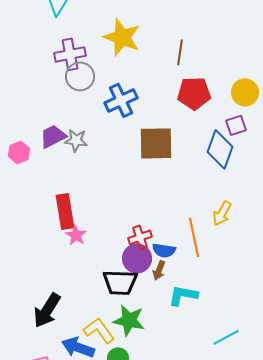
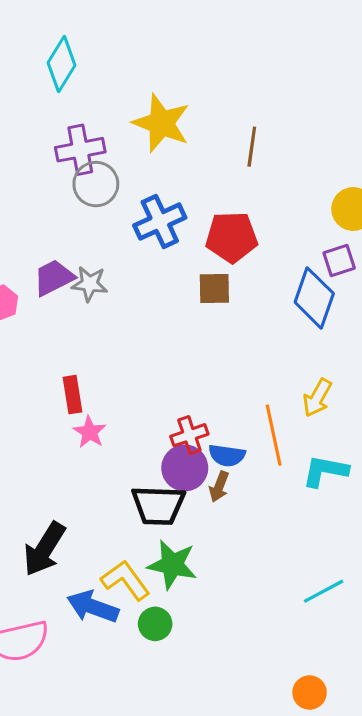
red pentagon: (194, 93) -> (232, 237), moved
brown square: (156, 143) -> (214, 289), size x0.6
red rectangle: (65, 211) -> (72, 395), size x0.7
cyan L-shape: (183, 295) -> (325, 471), moved

